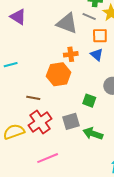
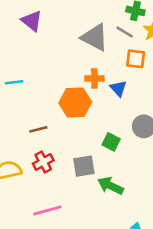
blue triangle: (97, 55) -> (118, 88), moved
brown line: (33, 98) -> (38, 129), turned -32
red cross: (40, 122) -> (43, 162), size x0.7

